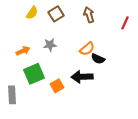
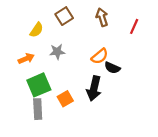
yellow semicircle: (32, 13) -> (37, 30), moved
red line: (125, 23) -> (134, 26), moved
black arrow: (82, 77) -> (94, 88), turned -75
gray rectangle: (12, 95) -> (38, 109), moved

